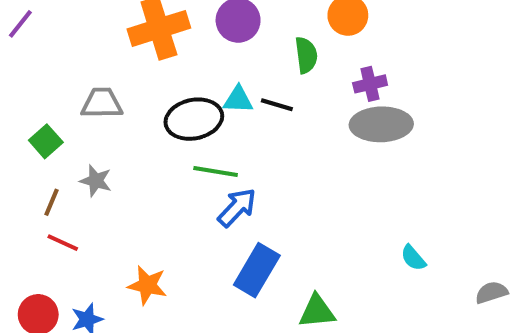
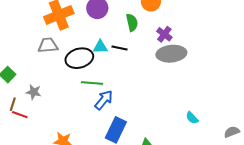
purple cross: (370, 84) -> (164, 34), turned -35
gray trapezoid: (102, 103) -> (48, 45), moved
red line: (63, 243) -> (20, 115), moved

